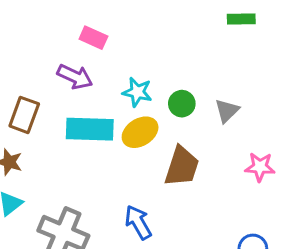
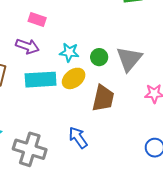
gray triangle: (227, 111) -> (129, 59), size x1.6

